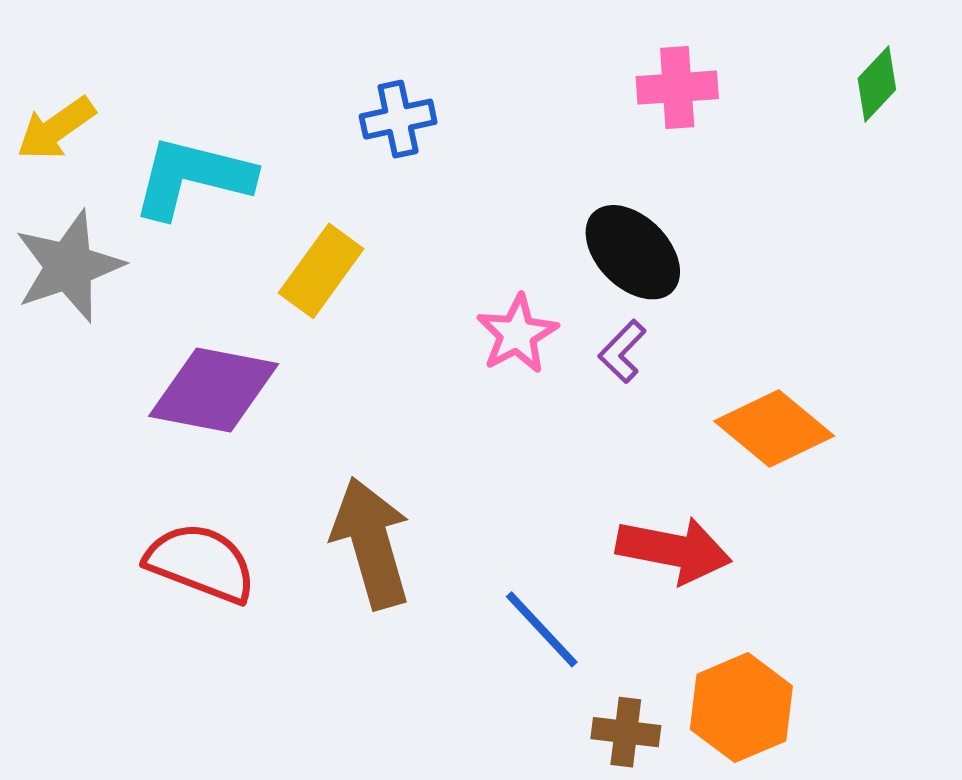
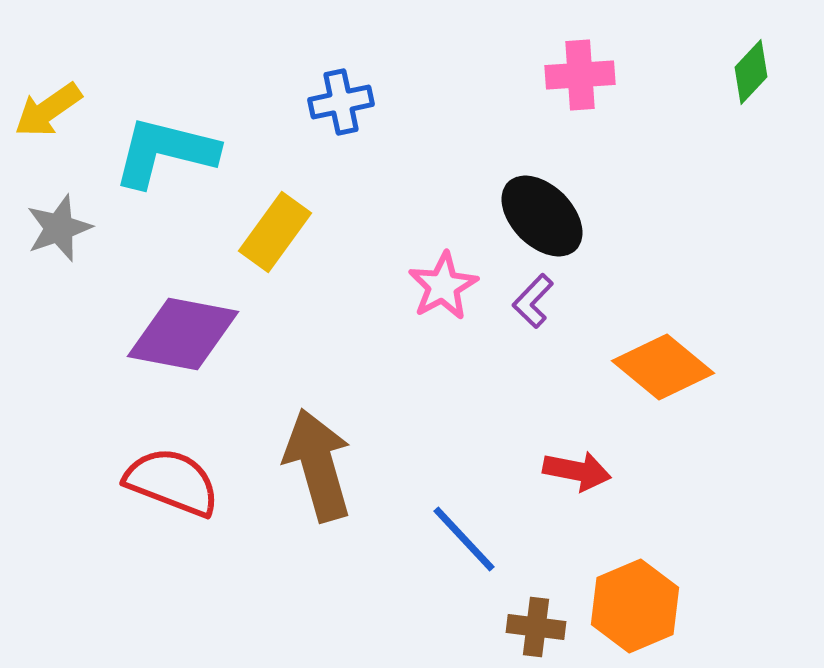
gray star: (69, 266) -> (59, 228), size x0.7
red arrow: (674, 550) -> (577, 471), size x0.7

